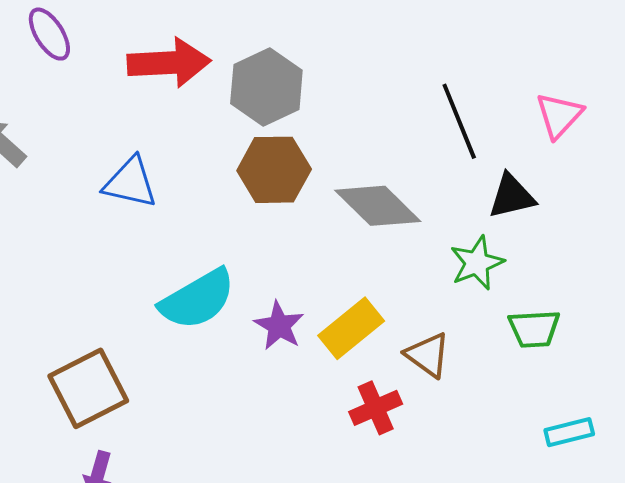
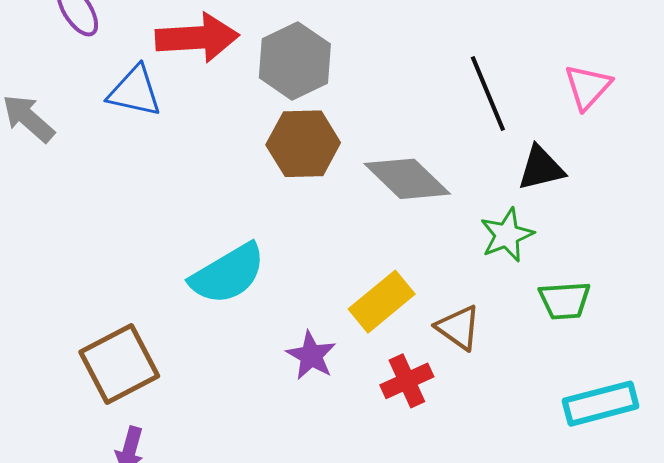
blue triangle: (130, 183) -> (135, 91), moved
purple star: (279, 326) -> (311, 356), moved
cyan rectangle: (569, 432) -> (601, 404), size x1.5

